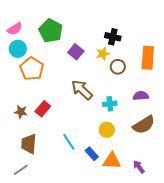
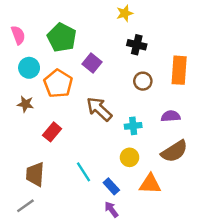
pink semicircle: (15, 29) -> (18, 35), turned -77
cyan circle: (18, 49) -> (29, 68), moved
yellow star: (103, 54) -> (125, 13), moved
orange pentagon: (32, 69) -> (58, 84), moved
brown star: (21, 112) -> (25, 104), moved
orange triangle: (112, 161) -> (150, 184), moved
purple arrow: (139, 167) -> (111, 209), moved

